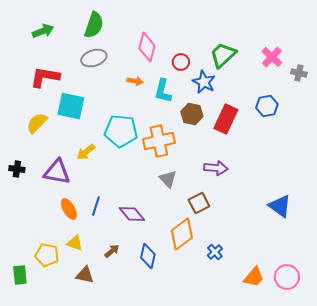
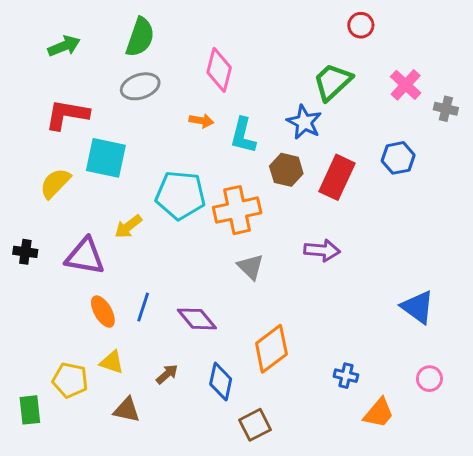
red circle: (181, 62) -> (361, 25), moved
brown square: (199, 203) -> (255, 425), moved
blue cross: (215, 252) -> (346, 376), moved, turned -35
pink circle: (287, 277) -> (429, 379), moved, size x0.7

